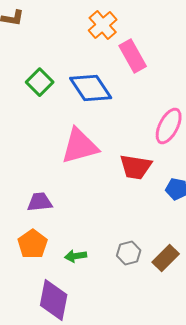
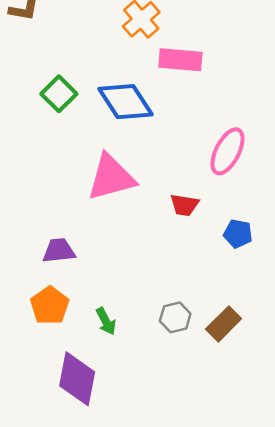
pink rectangle: (133, 56) -> (180, 60), turned -56
red trapezoid: (136, 167) -> (184, 205), size x0.7
green arrow: (76, 256) -> (106, 321), turned -110

